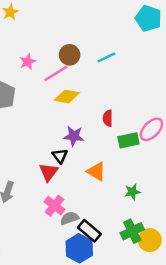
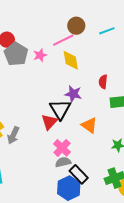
pink star: (28, 62) -> (40, 55), moved
yellow diamond: (67, 96) -> (71, 60), turned 65
black triangle: (60, 156) -> (60, 109), size x1.6
pink cross: (55, 206) -> (62, 148), moved

